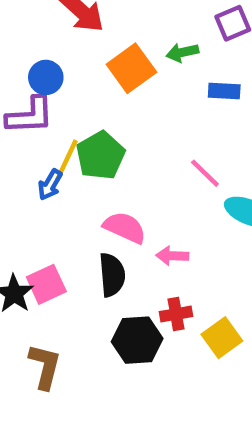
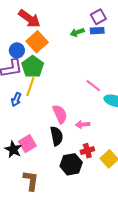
orange square: (131, 68) -> (37, 42), moved
blue rectangle: (224, 91) -> (97, 31), moved
green pentagon: (100, 155) -> (33, 67), moved
blue arrow: (50, 185) -> (16, 99), moved
pink semicircle: (125, 227) -> (60, 114), turned 48

